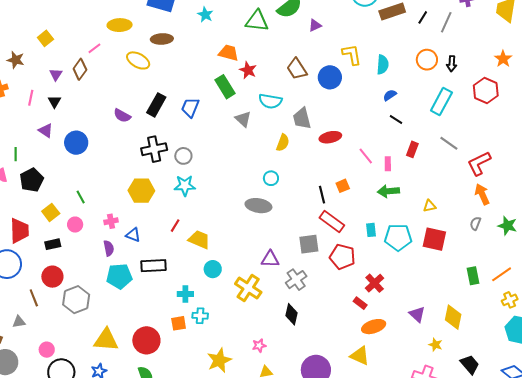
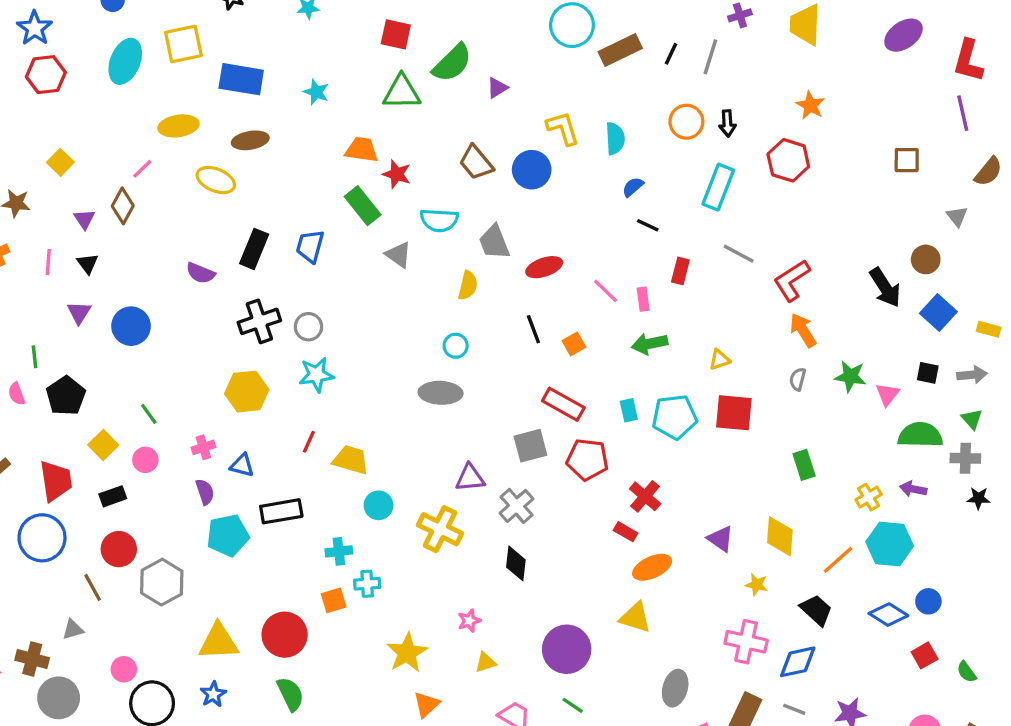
purple triangle: (46, 131) -> (79, 313), turned 35
black line: (322, 195) -> (533, 329), moved
orange line: (502, 274) -> (838, 560), moved

